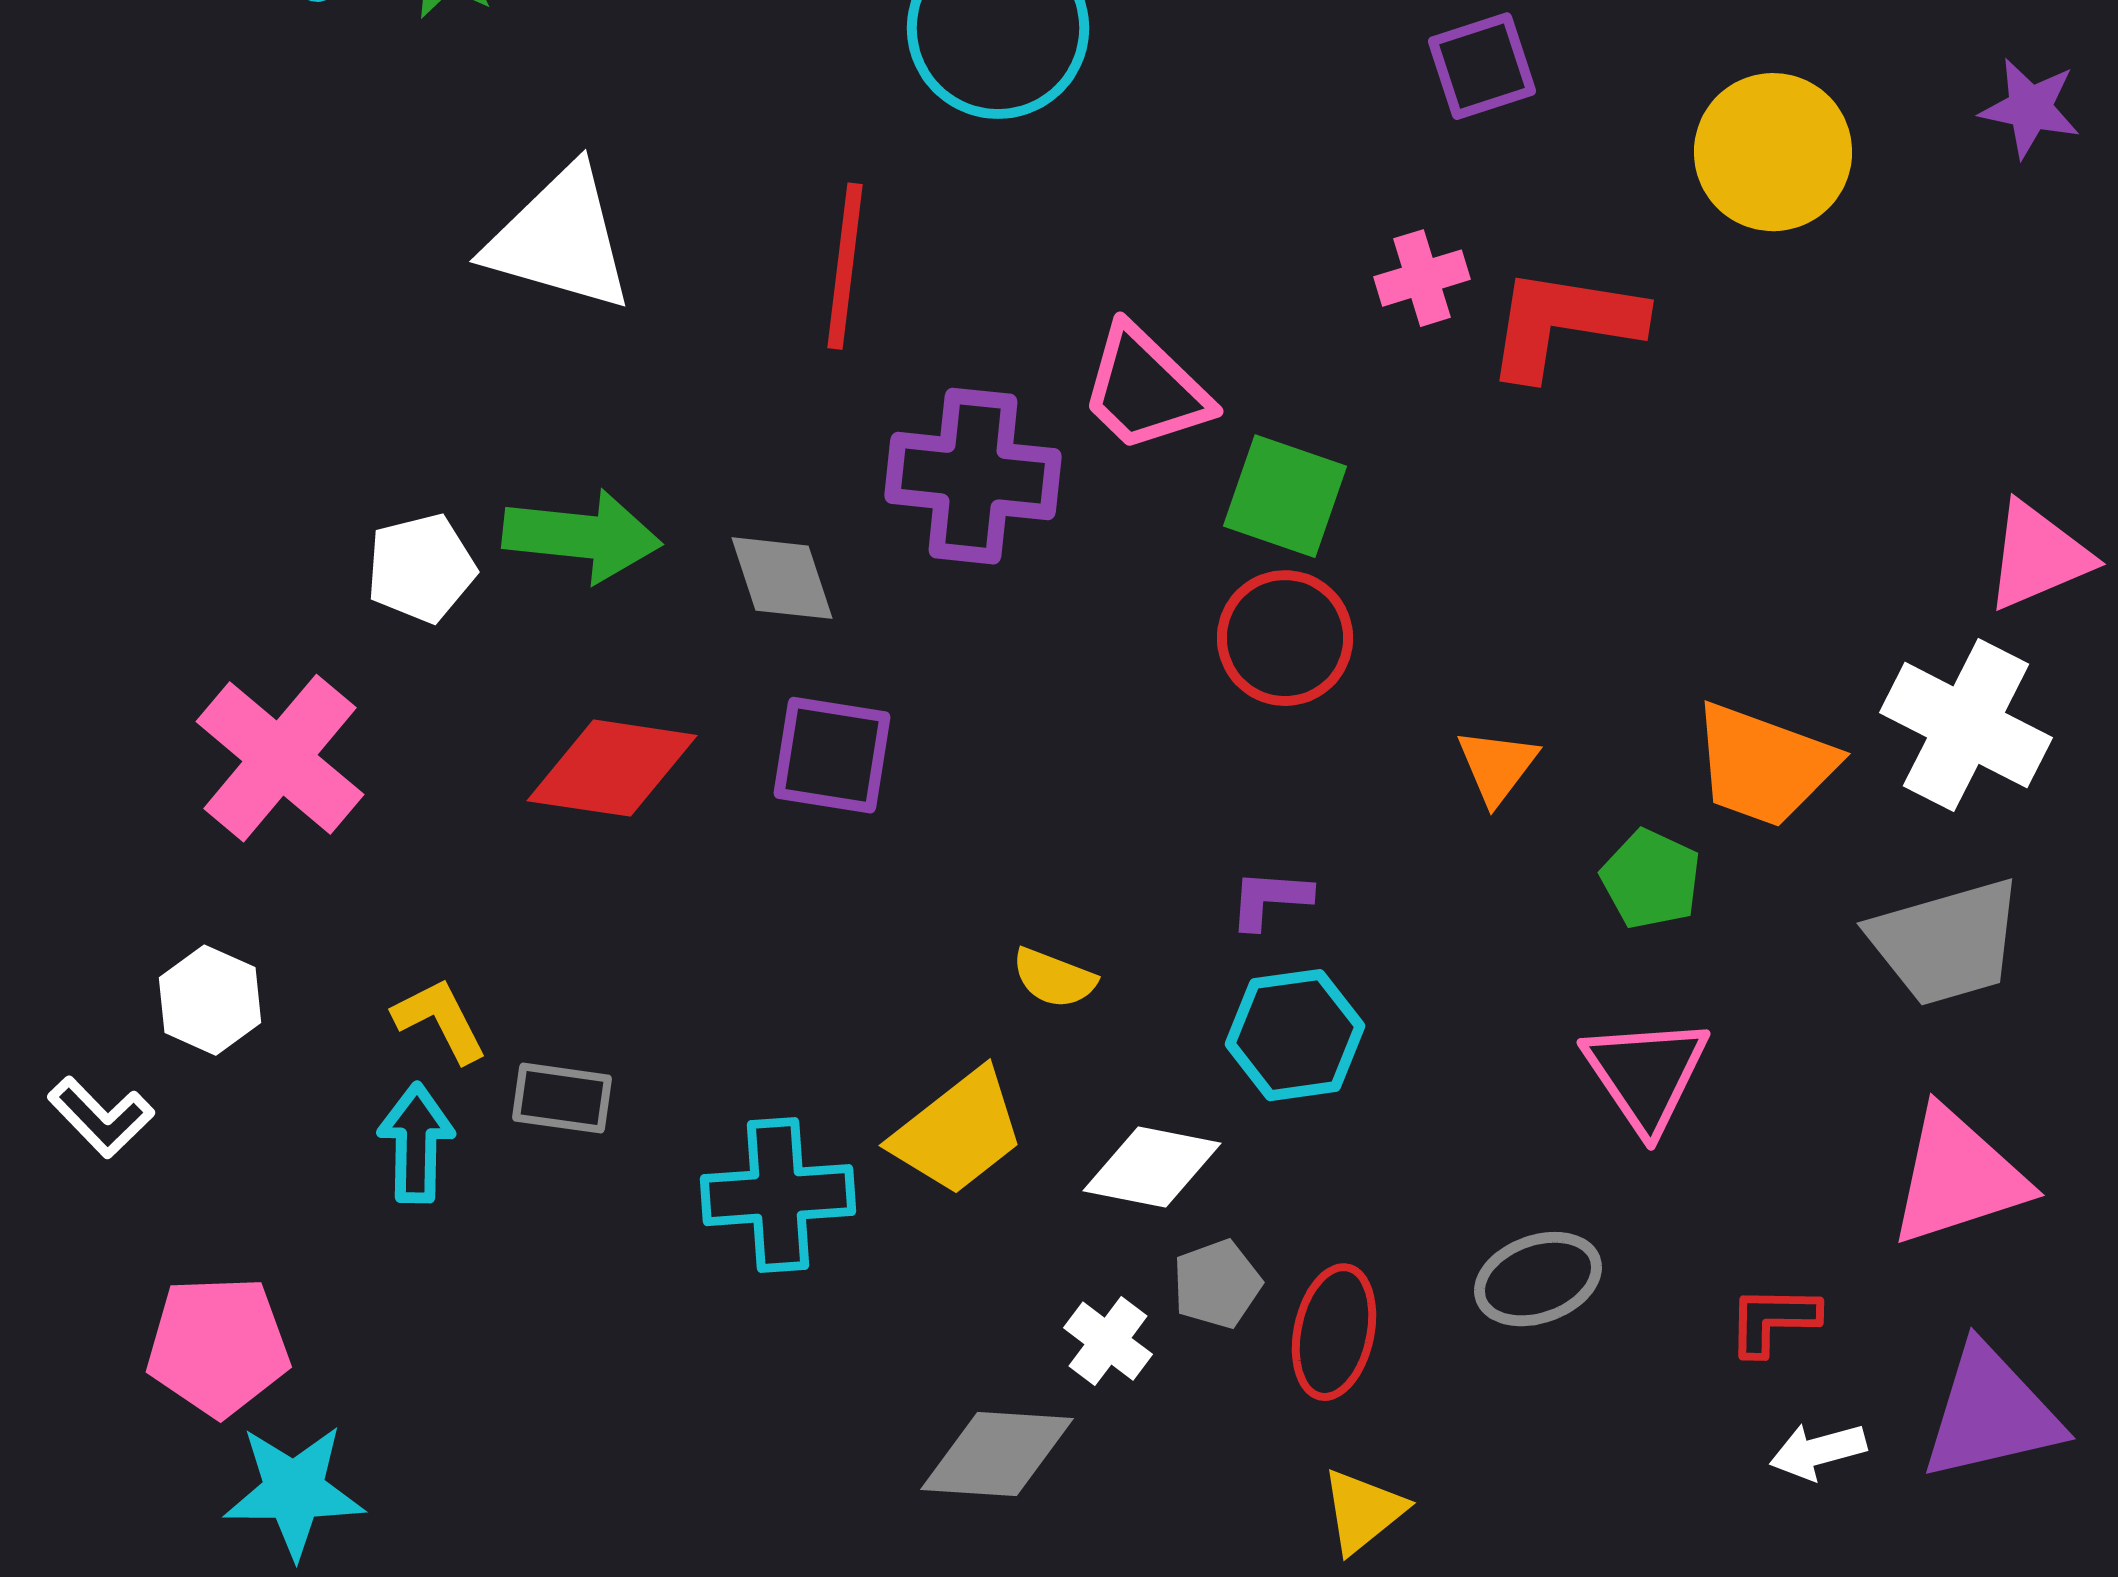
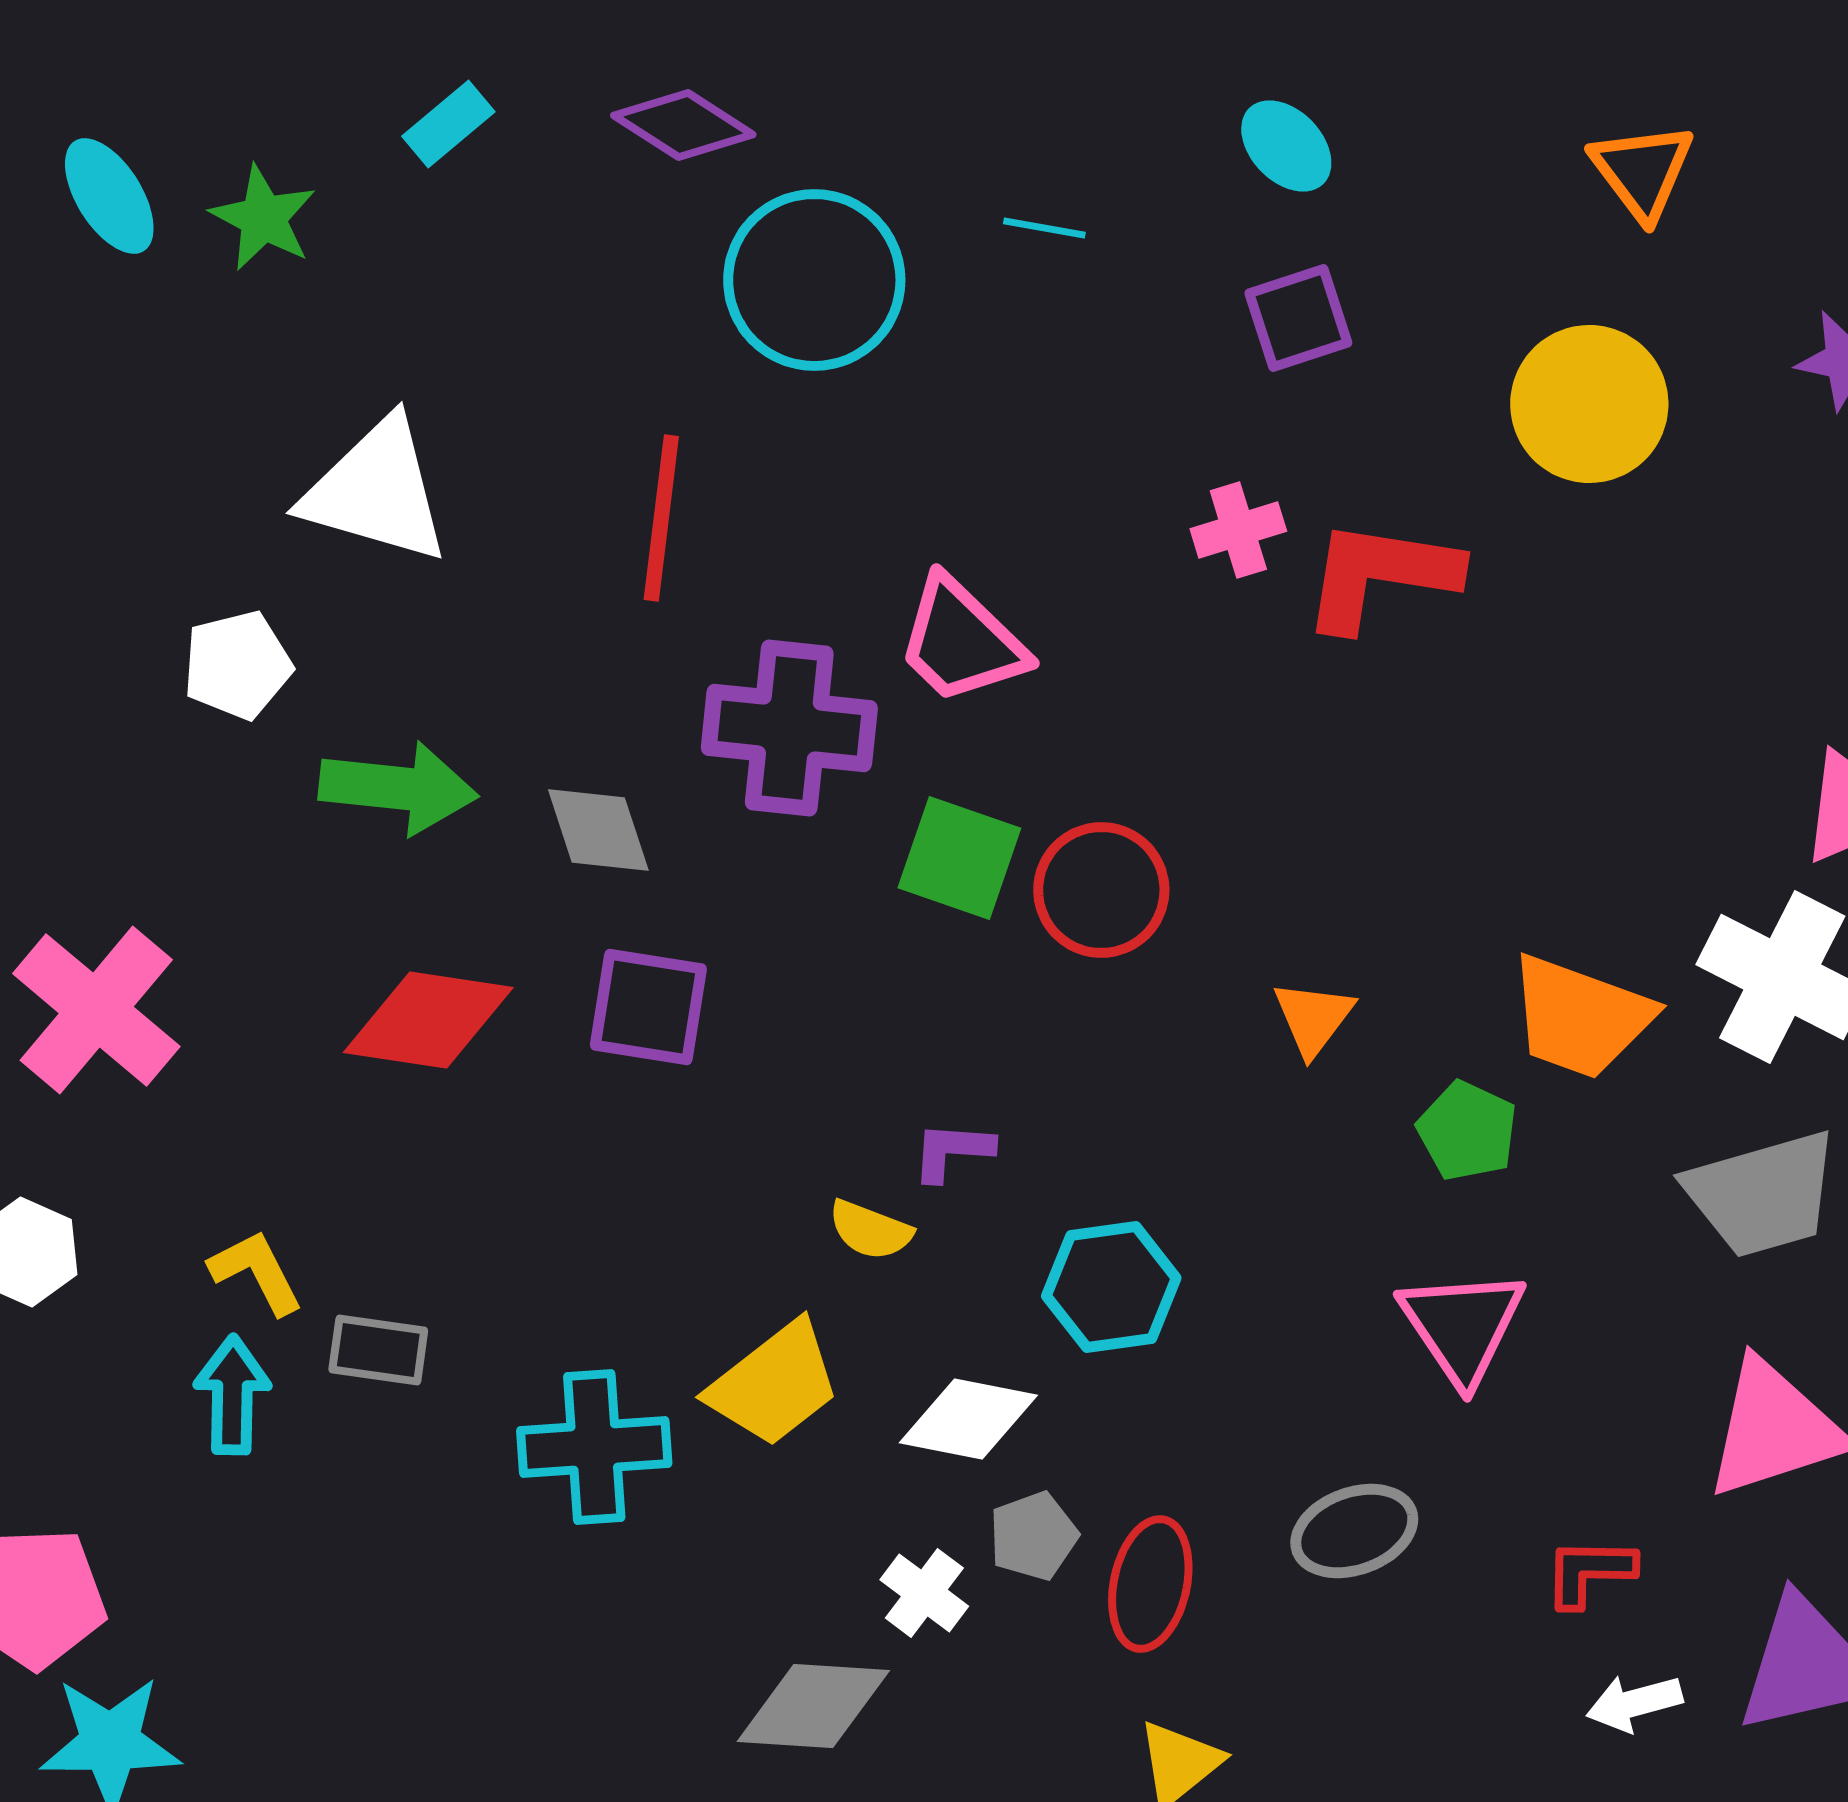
green square: (1285, 496) -> (959, 858), moved
white pentagon: (421, 568) -> (237, 665), moved
purple L-shape: (1270, 899) -> (952, 1151), moved

